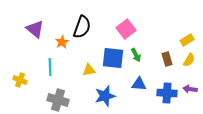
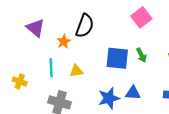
pink square: (126, 29) -> (141, 17), moved
yellow triangle: (89, 70) -> (76, 71), moved
blue triangle: (139, 84) -> (133, 93), moved

